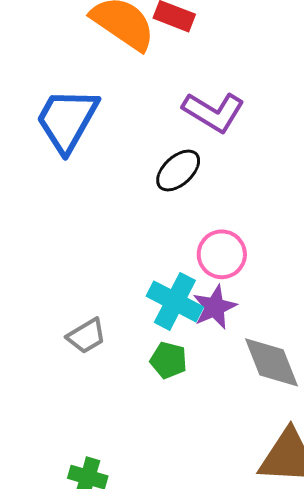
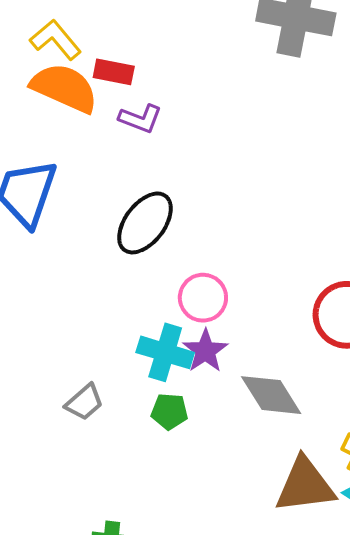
purple L-shape: (214, 112) -> (140, 119), moved, size x0.7
black ellipse: (178, 170) -> (145, 223), size x1.4

